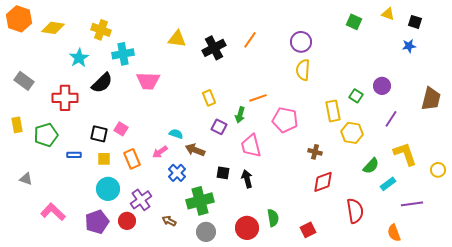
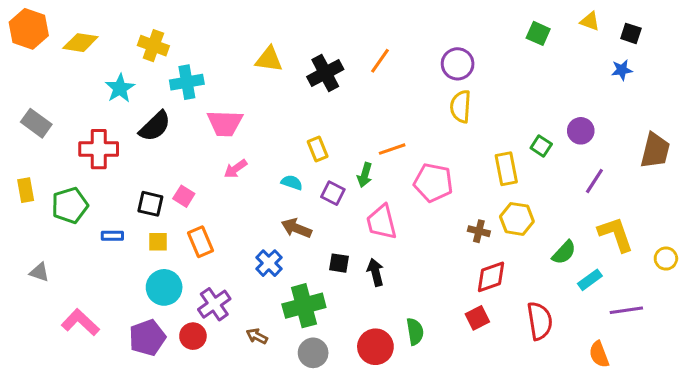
yellow hexagon: (352, 133) -> (517, 219), moved
cyan semicircle: (176, 134) -> (292, 182), moved
pink arrow: (160, 152) -> (236, 169), moved
red square: (308, 230) -> (477, 318), moved

